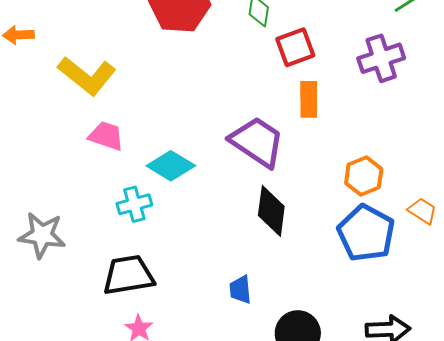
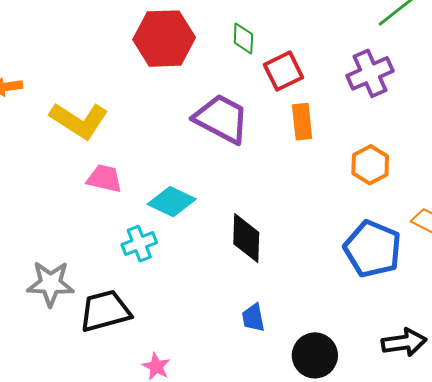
purple trapezoid: (257, 142) -> (221, 119), moved
orange hexagon: (364, 176) -> (370, 165), moved
black diamond: (271, 211) -> (246, 238), moved
black trapezoid: (128, 275) -> (105, 311), moved

